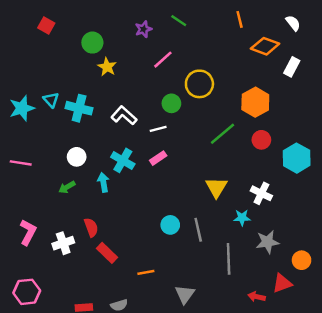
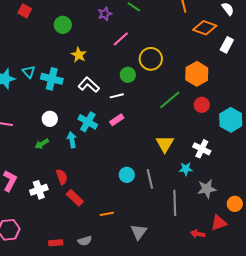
yellow star: (107, 67) -> (79, 55), moved

